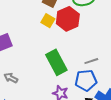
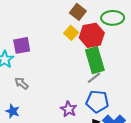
gray line: (91, 61) -> (94, 78), moved, turned -32
green rectangle: (56, 62) -> (95, 60), moved

